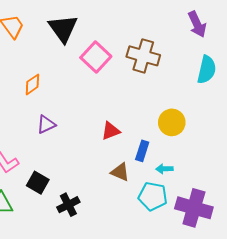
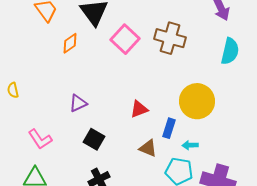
orange diamond: (32, 84) -> (70, 43), moved
yellow circle: (172, 122) -> (197, 101), size x1.4
black square: (38, 183) -> (94, 139), moved

